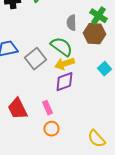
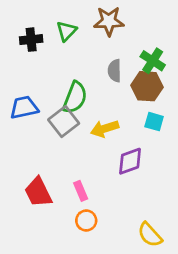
green semicircle: (61, 47) -> (75, 98), moved, turned 75
cyan square: (104, 69) -> (154, 122), moved, turned -32
purple diamond: (64, 82) -> (130, 161), moved

